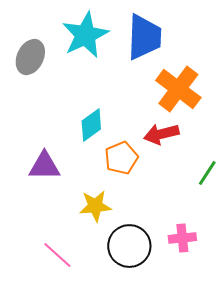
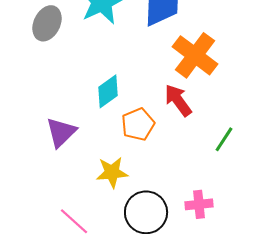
red arrow: (161, 134) -> (178, 100), turned 68
purple triangle: (44, 166) -> (61, 132), turned -44

